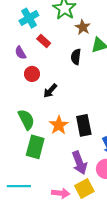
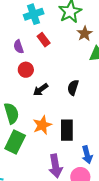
black semicircle: (76, 57) -> (73, 88), moved

